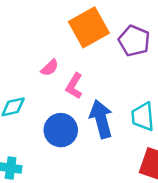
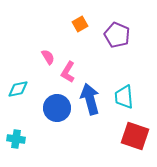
orange square: (89, 27) -> (80, 24), size x0.5
pink semicircle: (50, 68) -> (48, 57), turned -77

